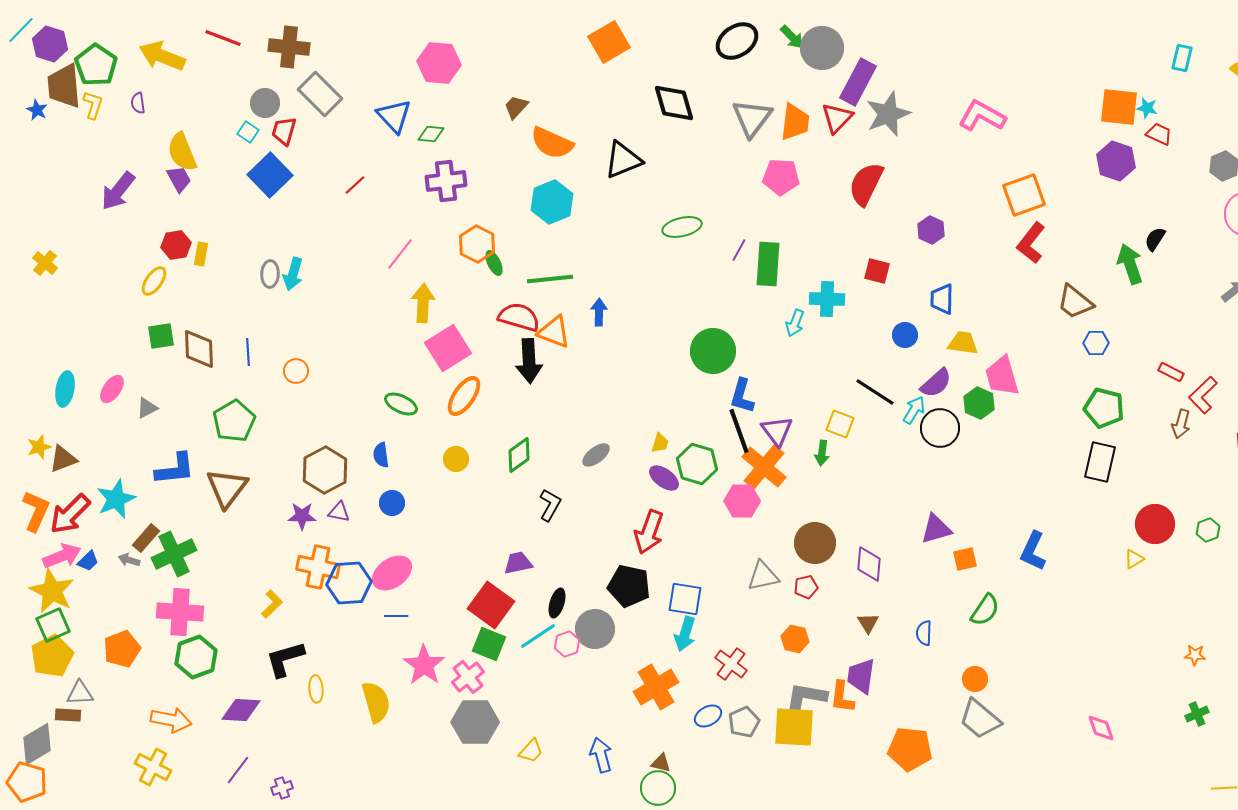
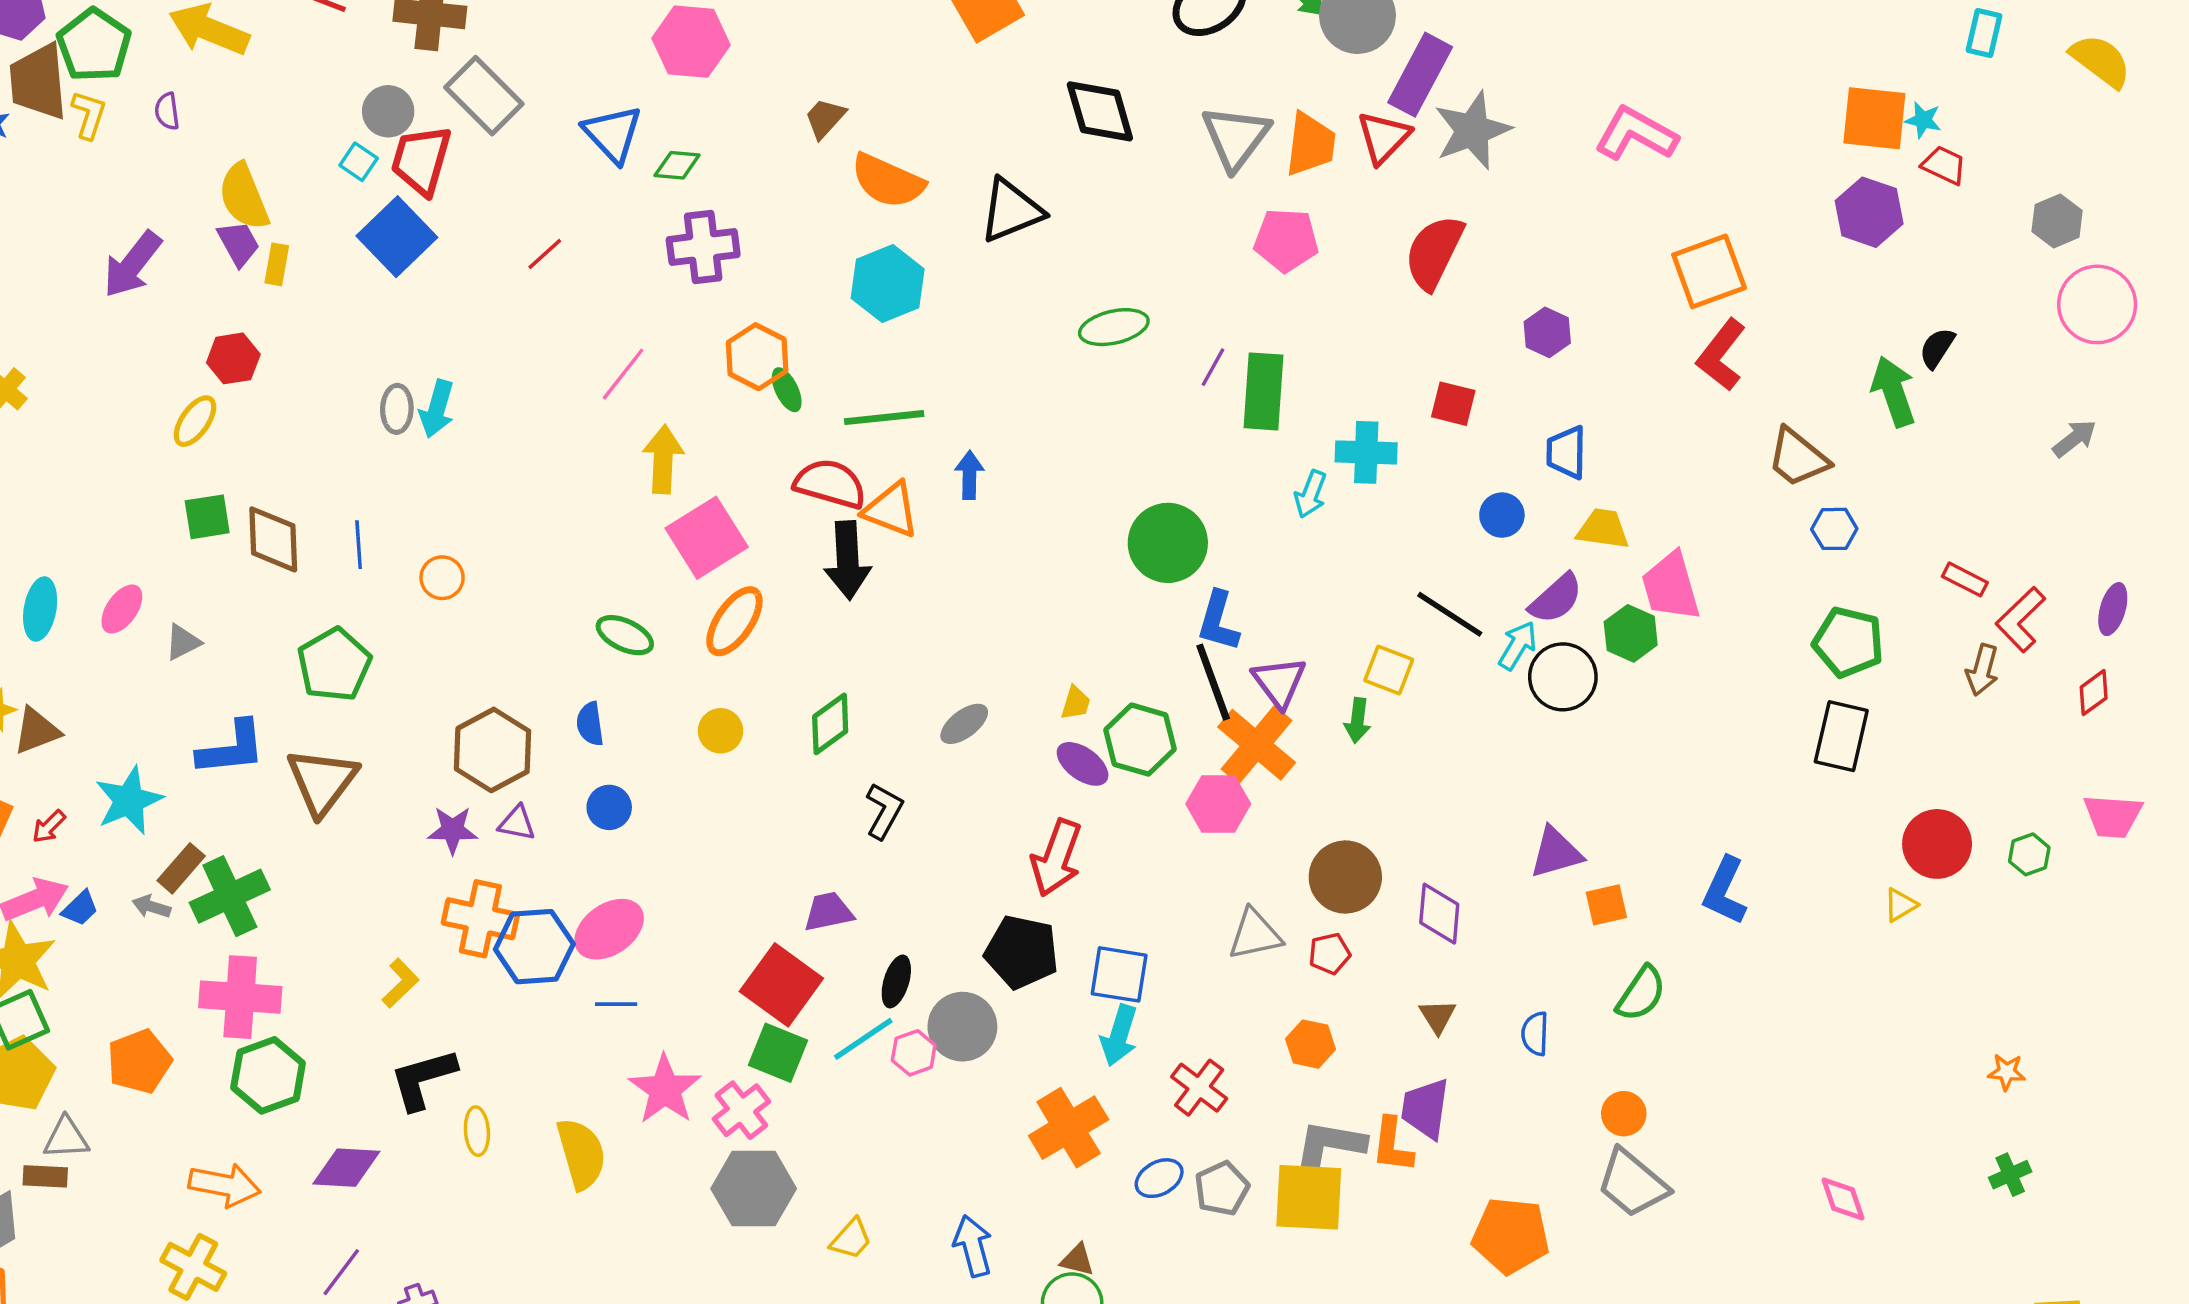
red trapezoid: (284, 131) -> (421, 160), size x1.4
yellow rectangle: (201, 254) -> (277, 264), moved
red arrow: (70, 514) -> (49, 827), size x0.5

